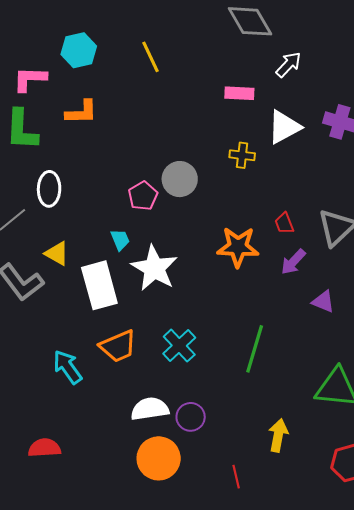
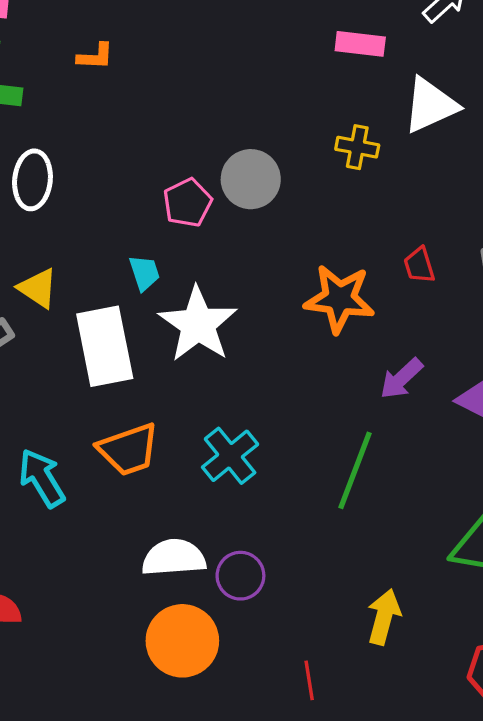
orange L-shape: (81, 112) -> (95, 56), size x0.7
purple arrow: (293, 262) -> (401, 379), moved

